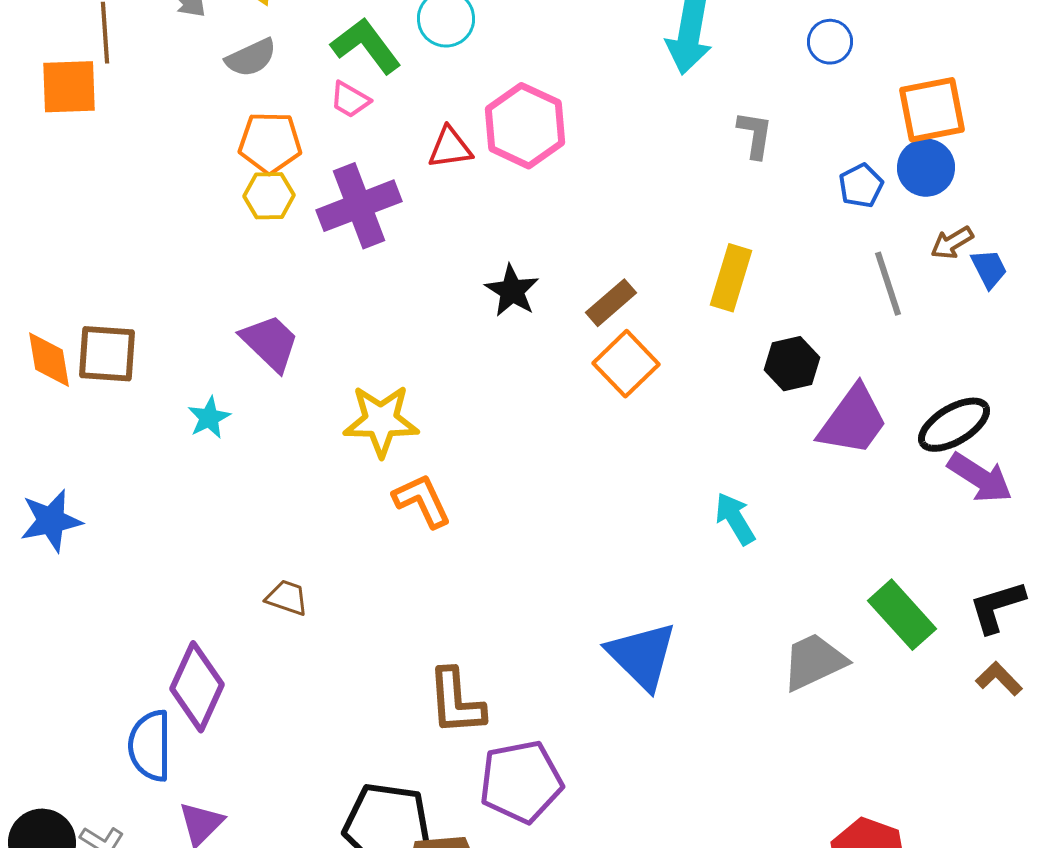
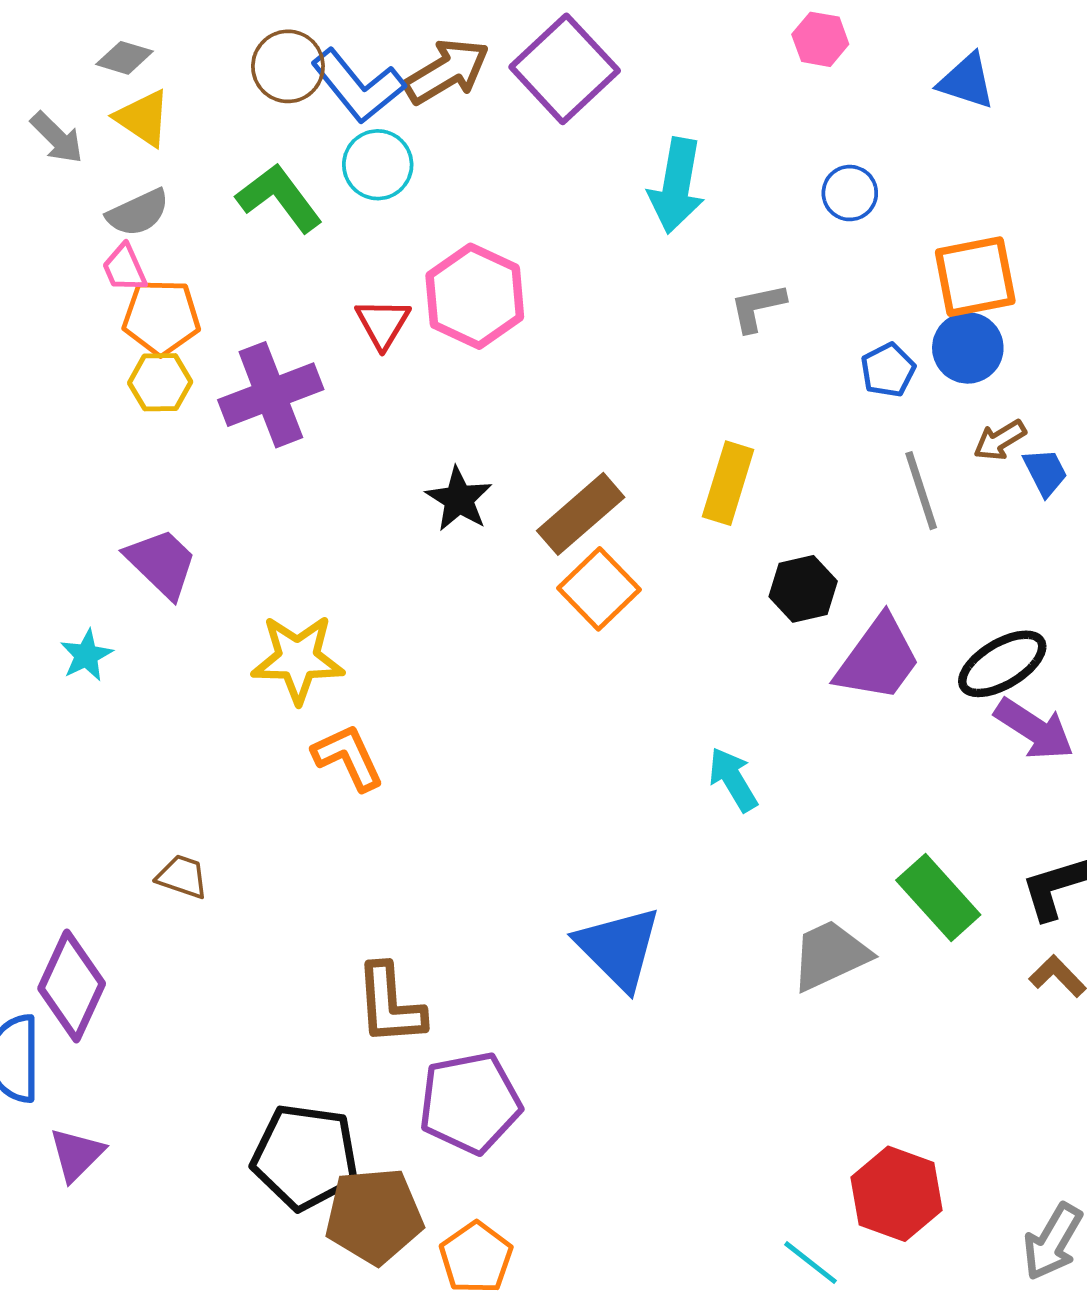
pink trapezoid: (350, 100) -> (124, 268), moved, turned 36
gray L-shape: (755, 135) -> (758, 307), turned -111
red triangle: (450, 148) -> (383, 323), turned -51
brown rectangle: (611, 303) -> (581, 514), size x1.4

